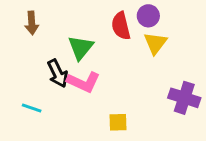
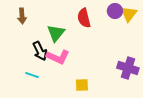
purple circle: (148, 16) -> (115, 11), moved
yellow triangle: (155, 43) -> (129, 14), moved
cyan line: (32, 108) -> (32, 75), moved

